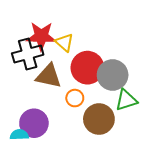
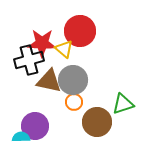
red circle: (87, 68) -> (80, 31), moved
gray circle: (113, 75) -> (73, 80), moved

